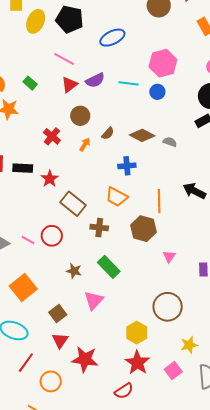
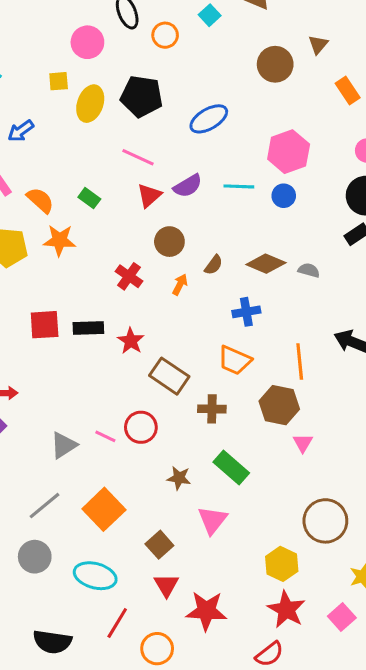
pink triangle: (169, 256) -> (303, 443), moved

